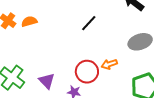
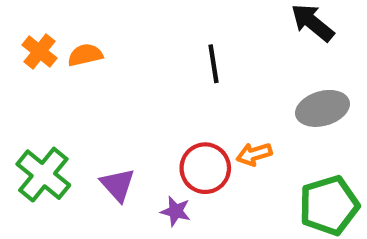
black line: (89, 23) -> (213, 64), turned -54

